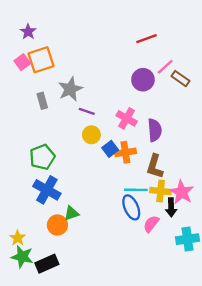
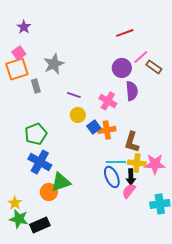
orange square: (41, 60) -> (17, 69), moved
gray star: (70, 89) -> (54, 64), moved
purple semicircle: (155, 130) -> (132, 91), moved
pink star: (182, 192) -> (155, 164), turned -30
black arrow: (171, 207) -> (131, 177), moved
green triangle: (71, 213) -> (61, 182), size x1.5

